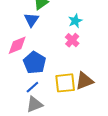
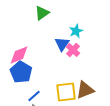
blue triangle: (31, 20) -> (62, 44), moved
blue pentagon: (35, 63) -> (21, 72), moved

